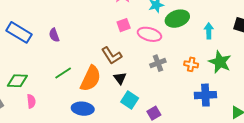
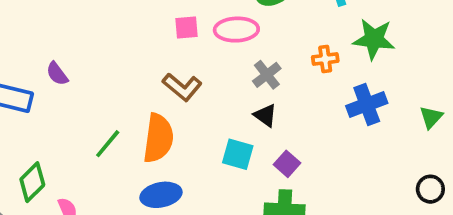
pink square: (124, 25) -> (186, 28), turned 32
purple semicircle: (54, 35) -> (57, 74), moved
black triangle: (120, 78) -> (265, 115), moved
green diamond: (17, 81) -> (32, 182), turned -30

